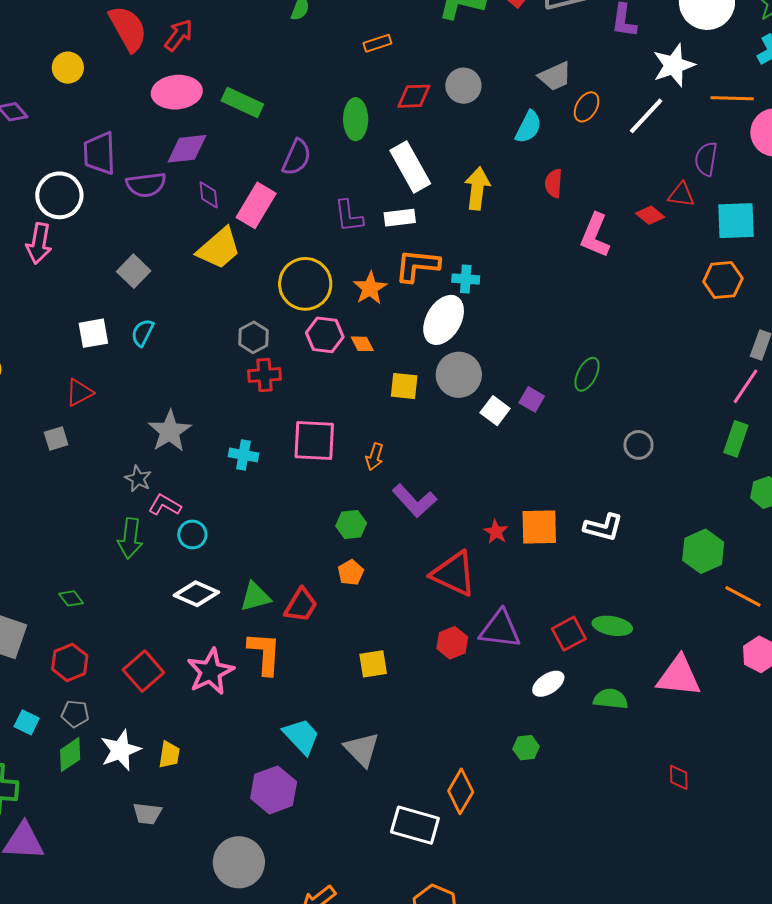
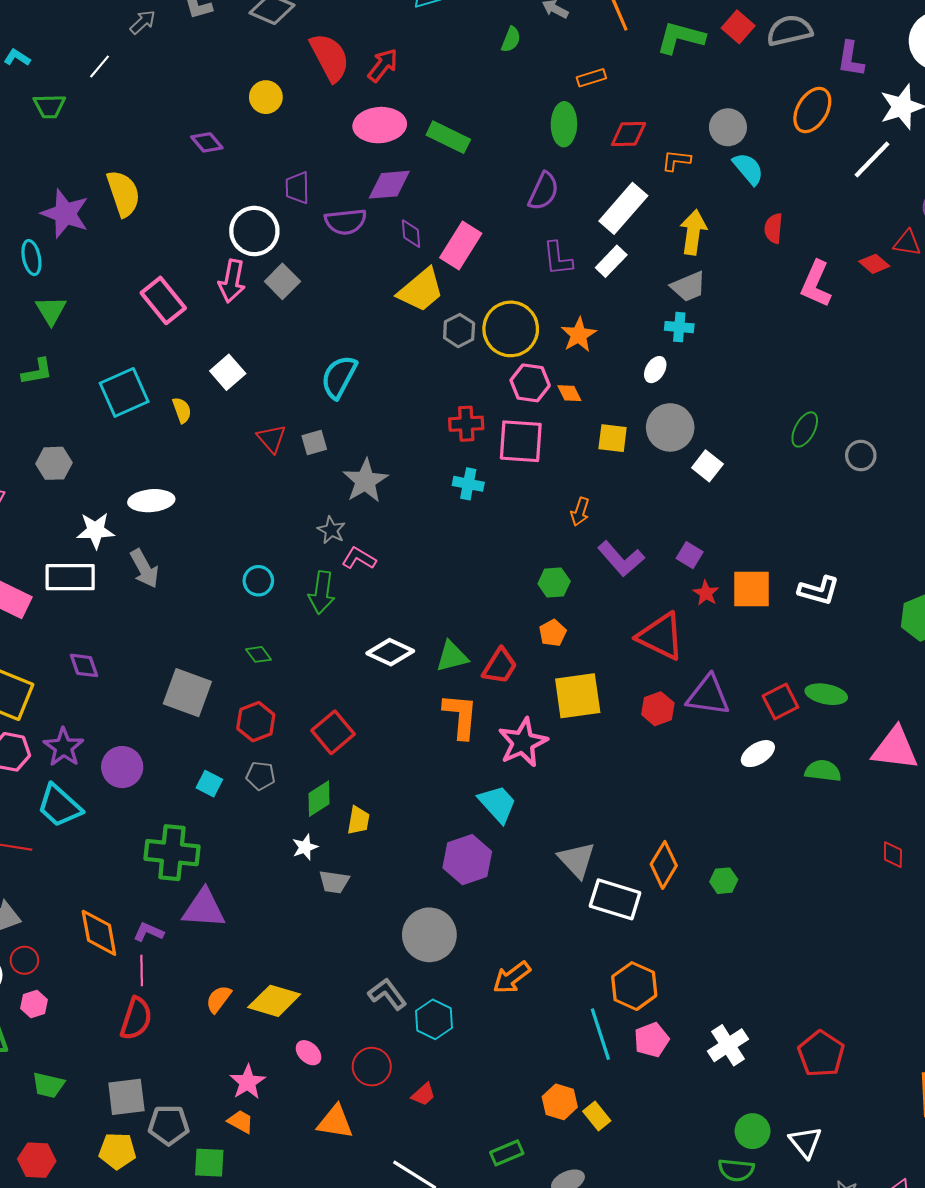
gray trapezoid: (555, 76) -> (688, 287), moved
gray circle: (463, 86) -> (728, 127), moved
orange ellipse: (587, 107) -> (812, 110), moved, size x1.4
green ellipse: (356, 119) -> (564, 124), moved
cyan semicircle: (528, 127) -> (748, 169), turned -68
purple trapezoid: (100, 153) -> (297, 188), size x0.7
purple semicircle: (297, 157) -> (543, 191), moved
white rectangle: (410, 167) -> (623, 208), turned 69
white rectangle: (400, 218) -> (611, 261), turned -40
orange L-shape: (417, 266) -> (676, 160), moved, size x0.6
gray square: (134, 271) -> (282, 281), moved
white ellipse: (444, 320) -> (655, 370), size x0.5
white square: (93, 333) -> (228, 372), moved, turned -32
cyan semicircle: (143, 333) -> (339, 377), size x1.5
gray hexagon: (253, 337) -> (459, 331), moved
red triangle: (79, 393) -> (271, 439), turned -44
purple square: (532, 399) -> (690, 555), moved
gray square: (56, 438) -> (314, 443), moved
pink square: (314, 441) -> (521, 441), moved
gray circle: (638, 445) -> (861, 456), moved
cyan cross: (243, 455) -> (468, 484), moved
cyan circle: (192, 534) -> (258, 581), moved
yellow square: (373, 664) -> (578, 696), moved, size x1.6
pink star: (210, 672) -> (523, 742), moved
green hexagon: (526, 748) -> (724, 881), moved
gray triangle: (362, 749) -> (577, 860), moved
white star: (120, 750) -> (305, 847), moved, size x0.6
green diamond: (70, 755) -> (319, 799), moved

